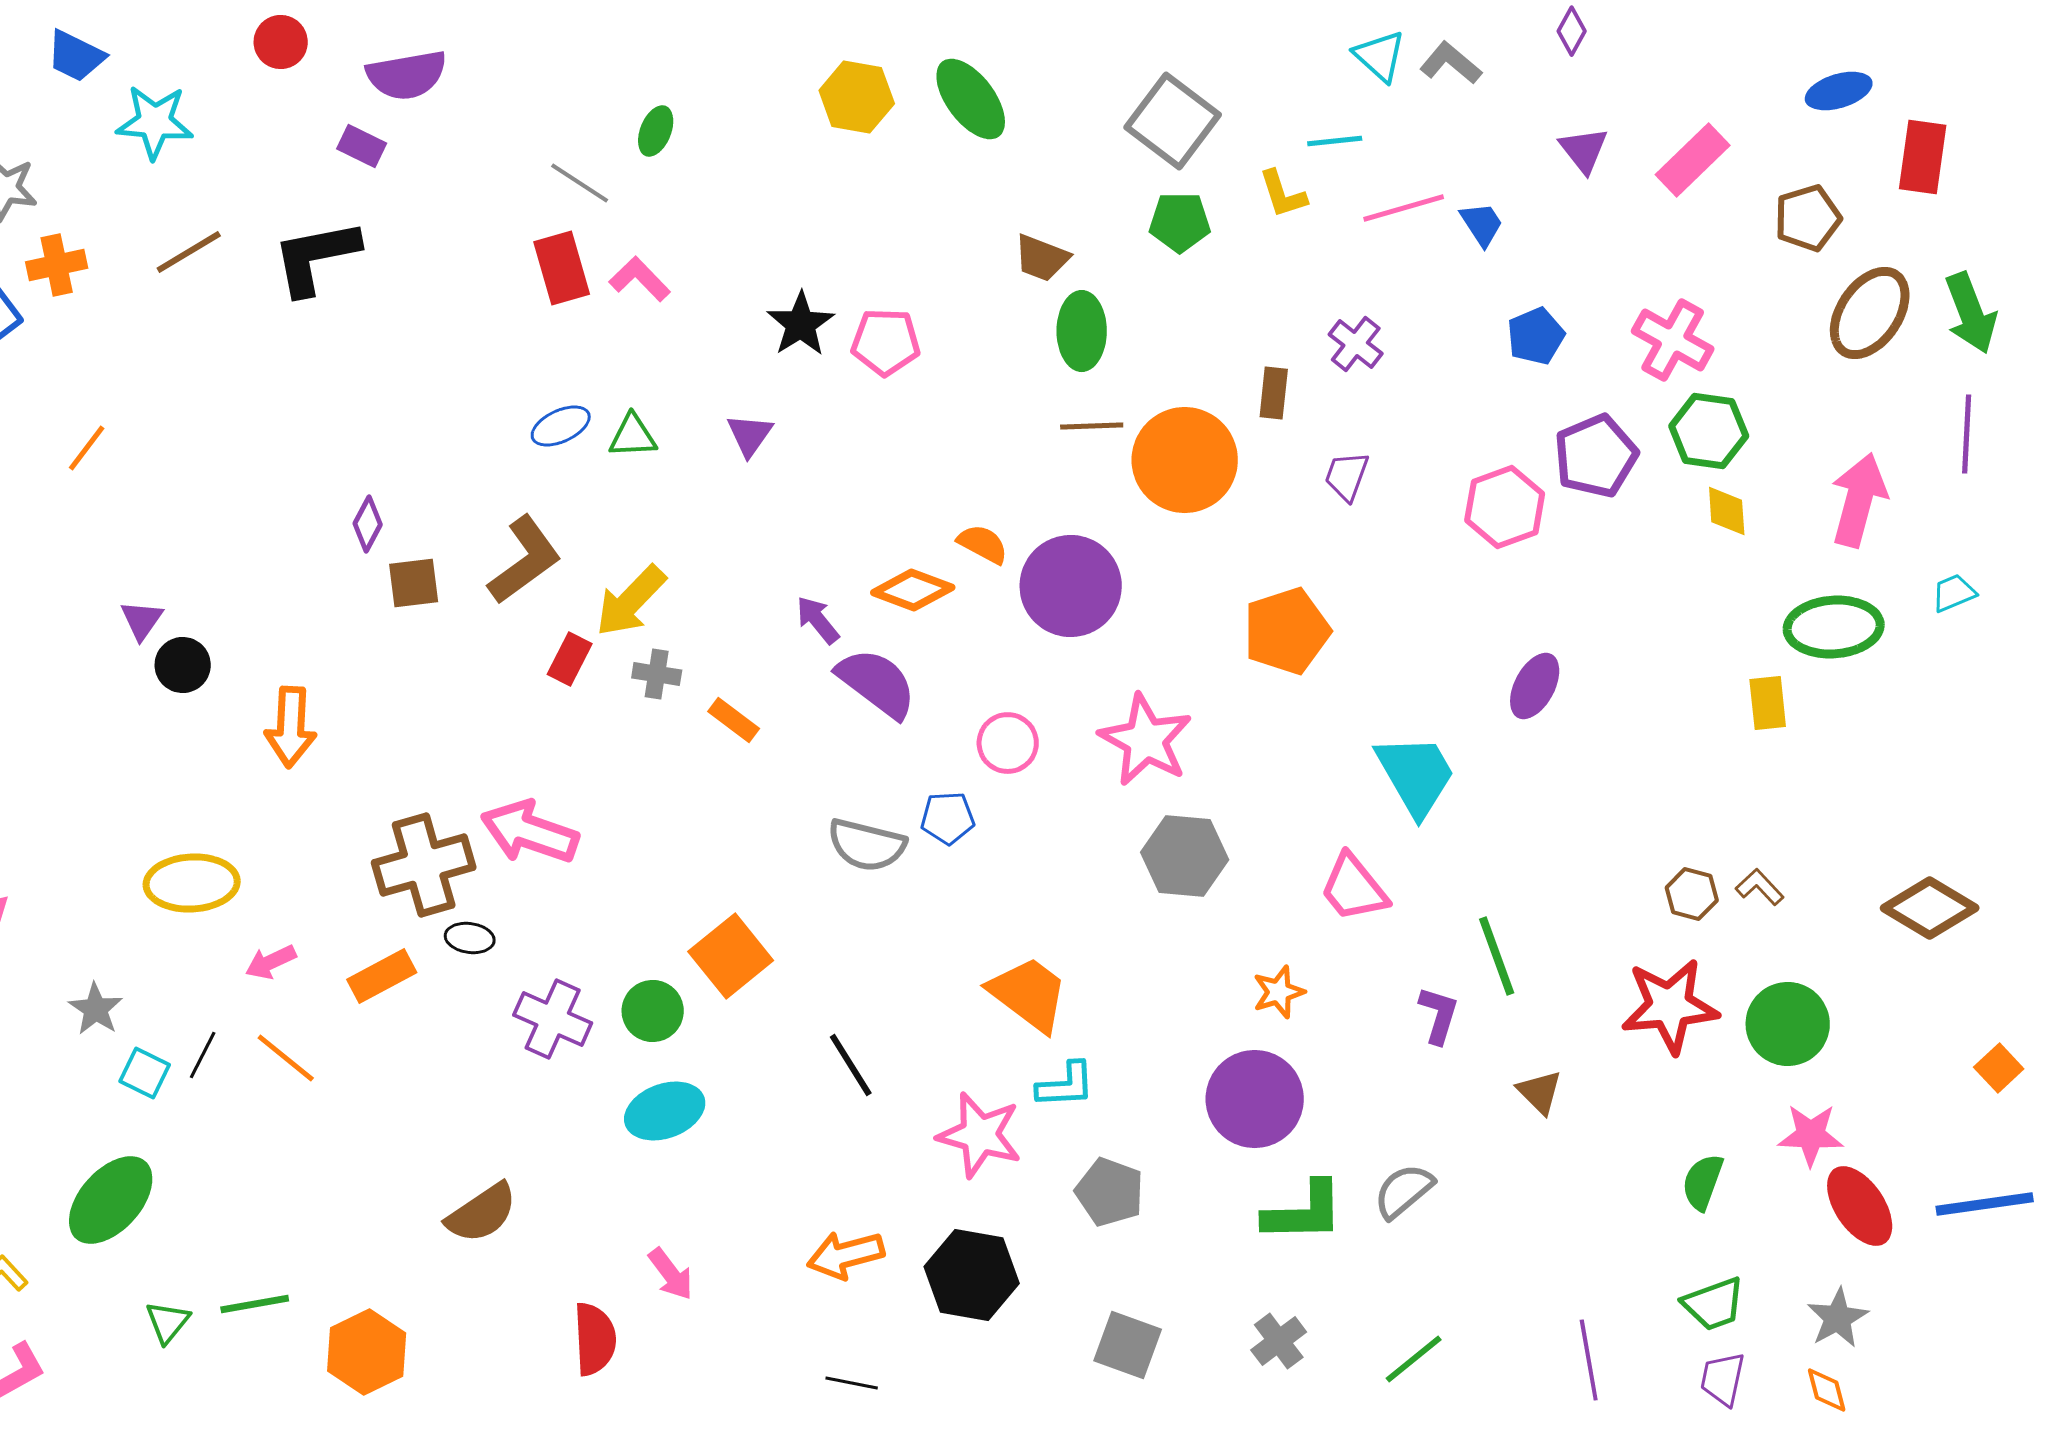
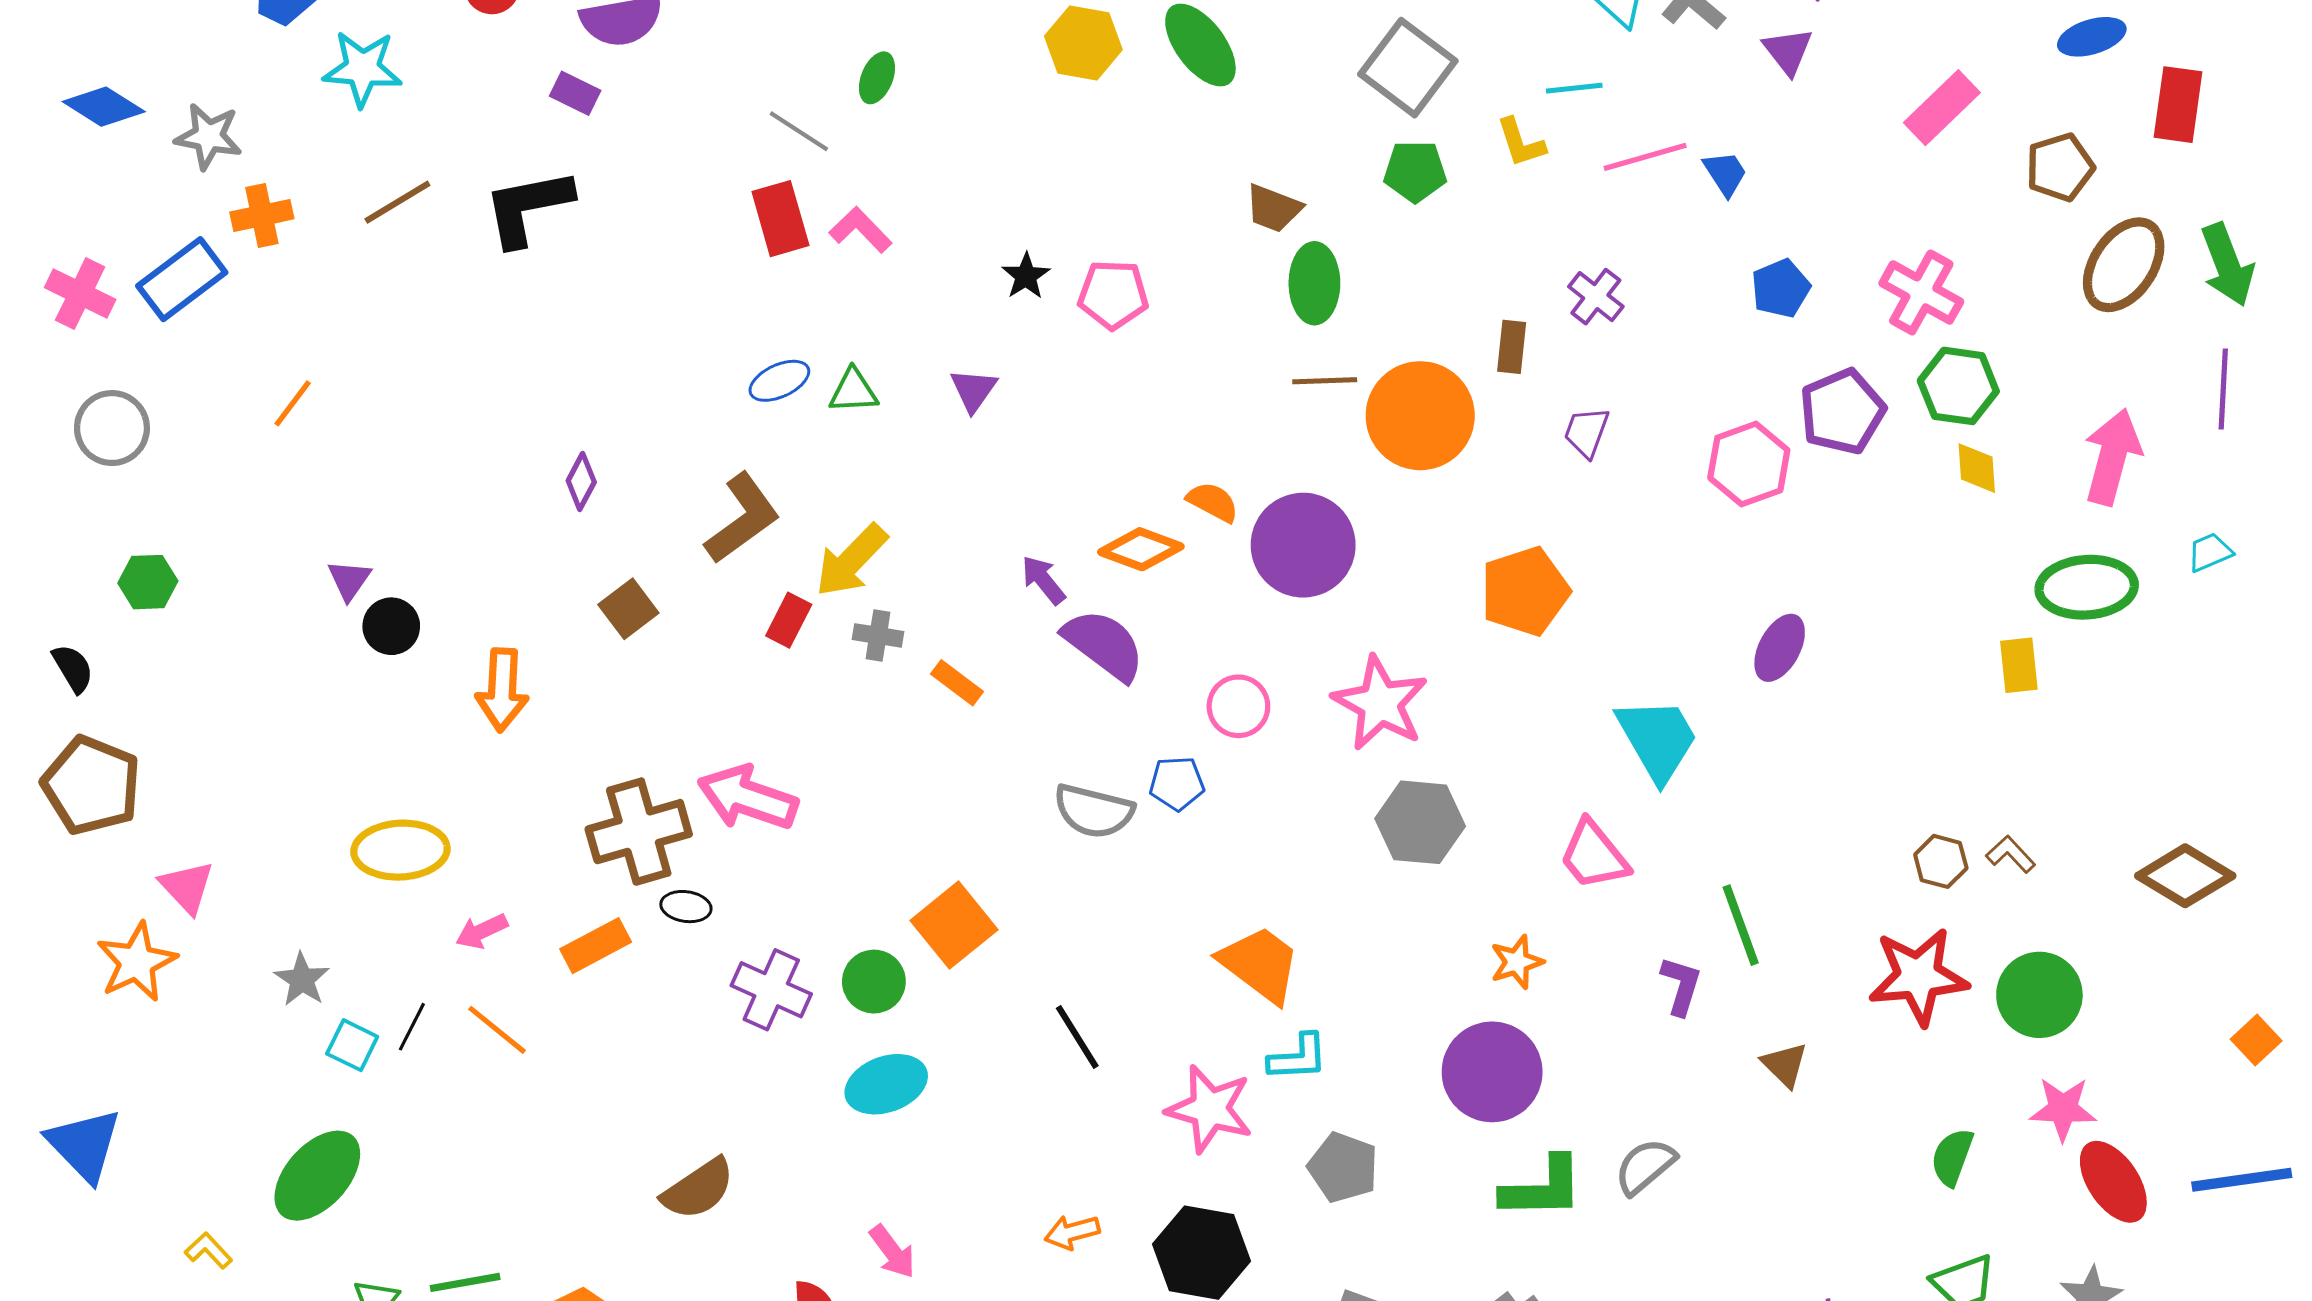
purple triangle: (1584, 150) -> (1788, 51), moved
black star: (801, 324) -> (1026, 276), size x0.7
brown square: (414, 583) -> (628, 609), moved, turned -30
orange arrow: (846, 1255) -> (1072, 1232), size x0.7

